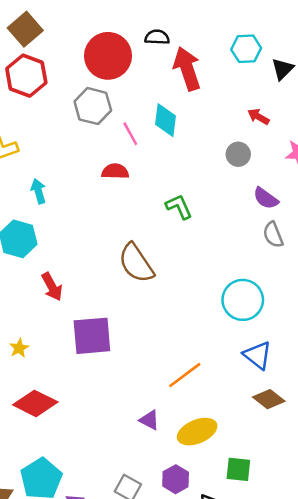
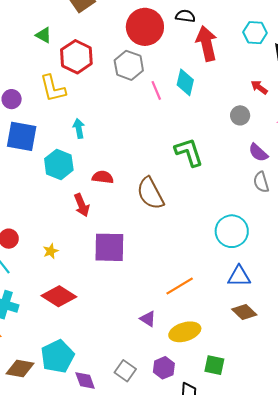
red hexagon: (26, 76) -> (76, 57), moved
red semicircle: (115, 171) -> (103, 177), moved
green L-shape: (179, 207) -> (189, 152), size x1.4
blue triangle: (258, 355) -> (239, 276), turned -45

